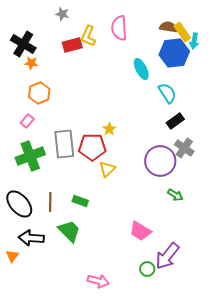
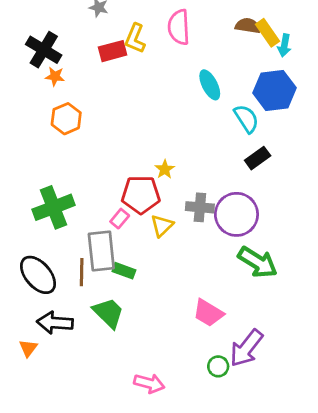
blue hexagon: (174, 53) -> (275, 90), moved
pink rectangle: (27, 121) -> (120, 219), moved
gray rectangle: (64, 144) -> (101, 251), moved
gray cross: (184, 148) -> (200, 207), moved, turned -30
green arrow: (175, 195) -> (258, 262), size x1.8

